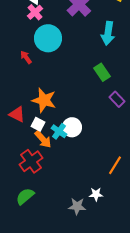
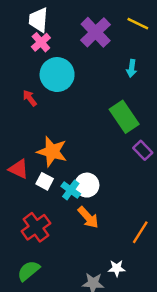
cyan arrow: (108, 33) -> (132, 68), size x0.6
green rectangle: (102, 72) -> (124, 117), size x1.4
orange arrow: (43, 139) -> (88, 217), moved

